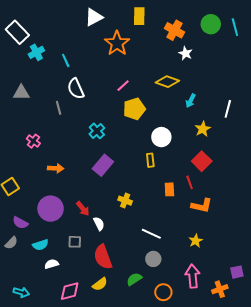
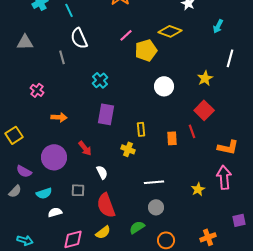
cyan arrow: (191, 101) -> (218, 26), moved
yellow pentagon: (134, 109) -> (146, 50), moved
yellow rectangle: (150, 160) -> (141, 129), moved
purple rectangle: (103, 165) -> (106, 114), turned -30
orange L-shape: (202, 206) -> (228, 147), moved
red arrow: (83, 209) -> (85, 148), moved
white line: (151, 234) -> (154, 182), turned -30
pink arrow: (193, 276) -> (224, 177), moved
orange cross: (220, 289) -> (208, 237), moved

